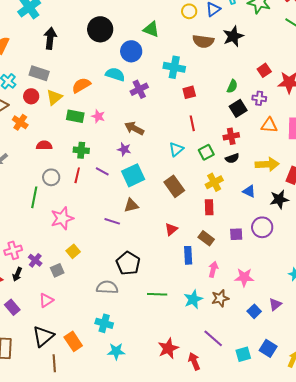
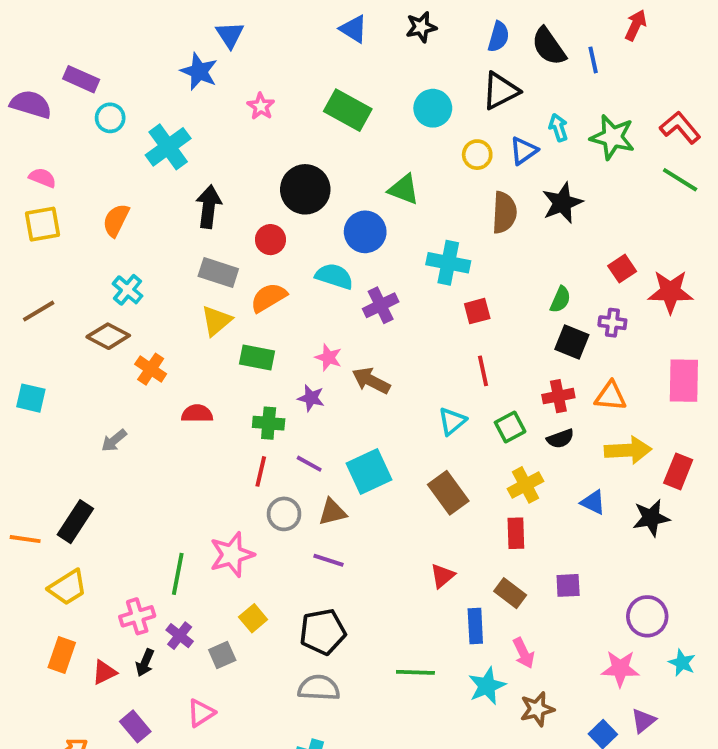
brown semicircle: (203, 41) -> (504, 213), turned -95
gray rectangle: (39, 73) -> (218, 272), moved
red circle: (31, 96) -> (270, 240), moved
black square: (238, 108) -> (572, 342), turned -36
pink star: (98, 116) -> (328, 357), moved
orange triangle: (269, 125) -> (611, 396), moved
purple star: (124, 149) -> (311, 398), moved
gray circle: (51, 177) -> (284, 514), moved
green line: (34, 197) -> (178, 574), moved
brown triangle: (131, 205) -> (332, 512), moved
purple circle: (262, 227) -> (647, 616), moved
black pentagon: (128, 263) -> (323, 632), moved, turned 30
pink arrow: (213, 269) -> (524, 653), turned 140
pink star: (244, 277) -> (620, 669), moved
green line: (157, 294) -> (415, 672), moved
cyan star: (193, 299) -> (487, 686), moved

